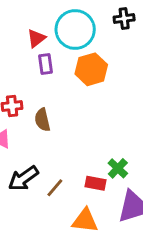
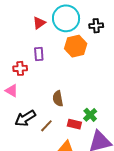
black cross: (124, 18) -> (96, 26), moved
purple rectangle: (46, 64) -> (39, 54), moved
brown semicircle: (42, 120) -> (58, 99), moved

